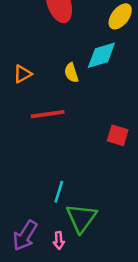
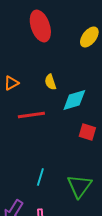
cyan diamond: (101, 55) -> (74, 100), moved
green triangle: (81, 218) -> (79, 186), moved

